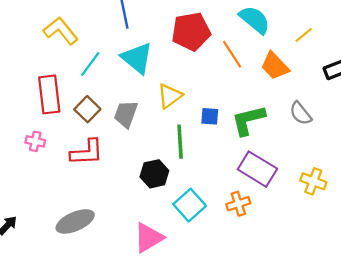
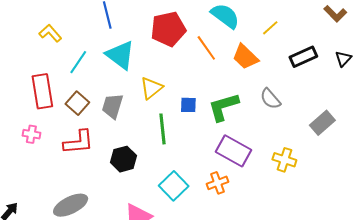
yellow L-shape: (61, 31) -> (50, 33), size x0.7
black hexagon: (154, 174) -> (123, 159), moved

